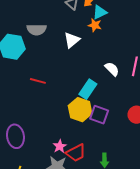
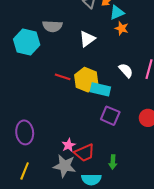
orange star: (95, 25) -> (122, 28), moved
red line: (38, 81) -> (63, 77), moved
cyan rectangle: (88, 89) -> (100, 89), turned 66
yellow hexagon: (80, 110) -> (86, 80), moved

